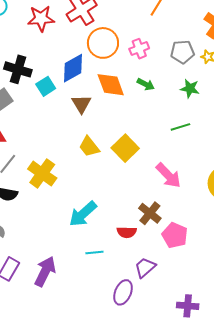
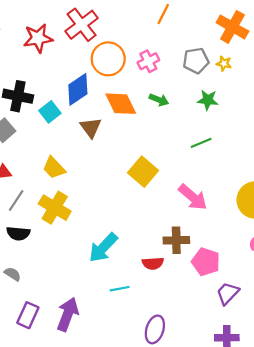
yellow trapezoid: (89, 147) -> (54, 168), moved
brown cross: (150, 213) -> (176, 240), turned -35
purple trapezoid: (145, 267) -> (228, 293), moved

